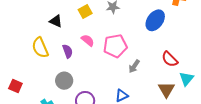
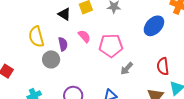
black triangle: (56, 21) -> (64, 14), moved
red semicircle: (170, 59) -> (163, 66), turned 30
gray circle: (64, 81) -> (51, 59), moved

